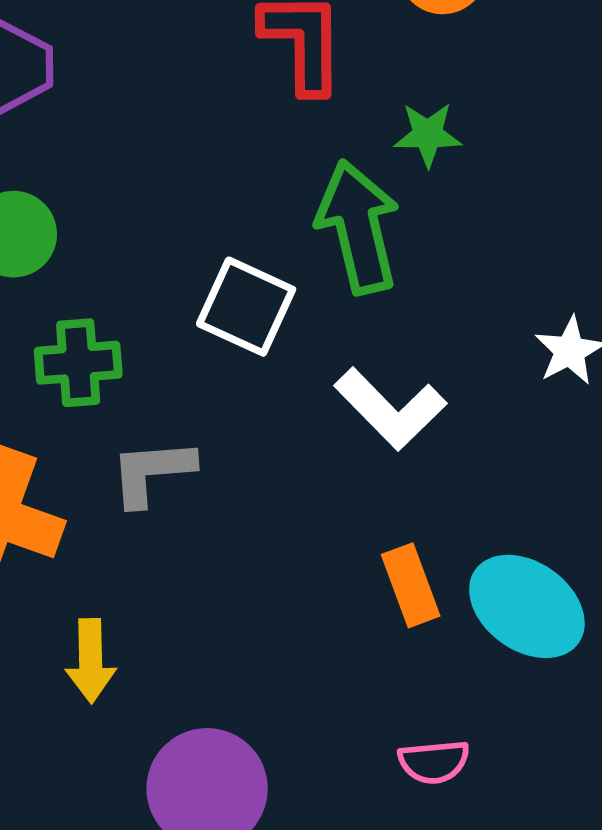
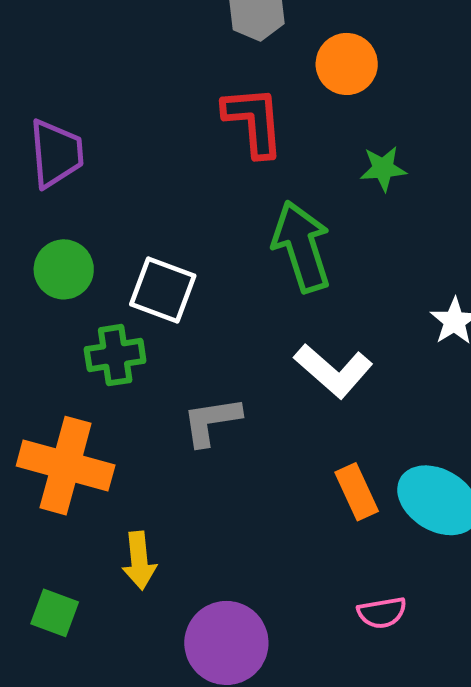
green star: (428, 135) -> (383, 168), moved
white square: (246, 307) -> (163, 290), moved
gray L-shape: (152, 472) -> (211, 421), moved

